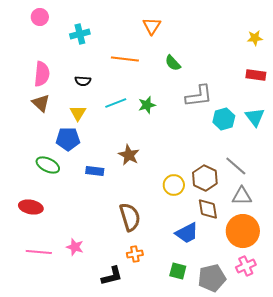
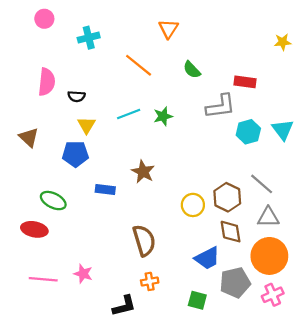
orange line: (125, 59) -> (139, 65), turned 32
red rectangle: (256, 75) -> (245, 82), moved
black semicircle: (83, 81) -> (76, 96), moved
brown triangle: (41, 103) -> (29, 137), moved
green ellipse: (48, 165) -> (53, 201), moved
gray pentagon: (212, 278) -> (235, 283), moved

